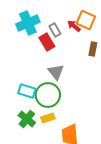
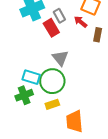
red arrow: (74, 26) -> (81, 22), moved
green cross: (27, 119) -> (24, 95), moved, turned 30

